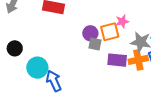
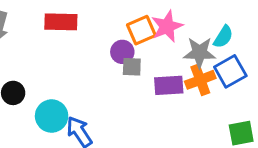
pink star: (122, 21) -> (167, 26), size x1.5
orange square: (110, 32) -> (141, 30), moved

